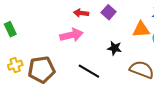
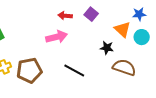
orange triangle: (141, 29) -> (122, 29), turned 48
black star: (115, 48) -> (107, 48), moved

